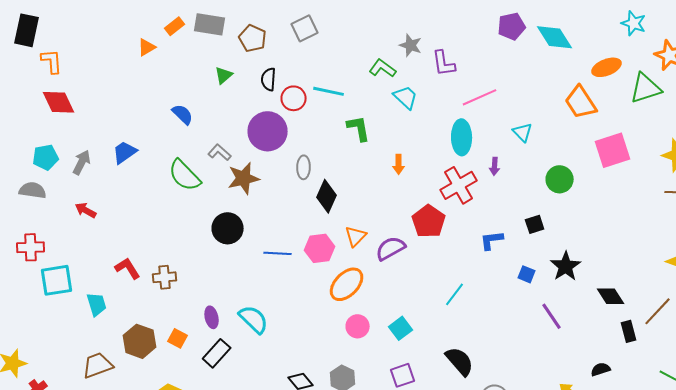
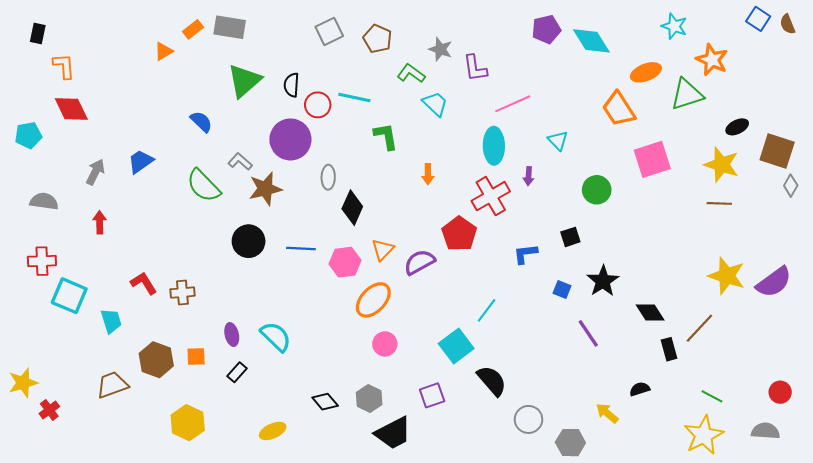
black rectangle: (27, 30) -> (38, 34), size x0.6
brown pentagon: (253, 38) -> (377, 39), moved
green triangle: (224, 75) -> (244, 81), size x1.8
cyan pentagon: (46, 157) -> (28, 135), moved
red arrow: (86, 210) -> (100, 222), turned 60
blue line: (278, 253) -> (301, 249), moved
cyan square: (57, 280) -> (69, 296), turned 32
cyan square: (401, 328) -> (456, 346), moved, size x1.4
orange square: (178, 338) -> (196, 357), turned -30
black rectangle: (217, 353) -> (237, 372), size x0.7

